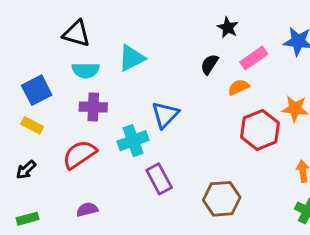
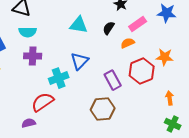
cyan triangle: (131, 58) -> (79, 25), moved, turned 36
red semicircle: (80, 154) -> (43, 102), moved
purple rectangle: (159, 179) -> (113, 80), moved
brown hexagon: (222, 199) -> (103, 109), moved

